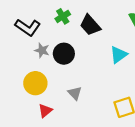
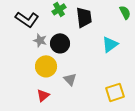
black trapezoid: (90, 25) -> (84, 17), turned -145
yellow circle: (35, 83) -> (46, 66), moved

